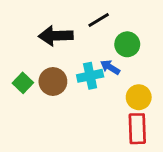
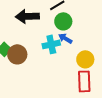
green circle: (127, 44) -> (63, 21), moved
brown circle: (53, 81) -> (17, 54), moved

